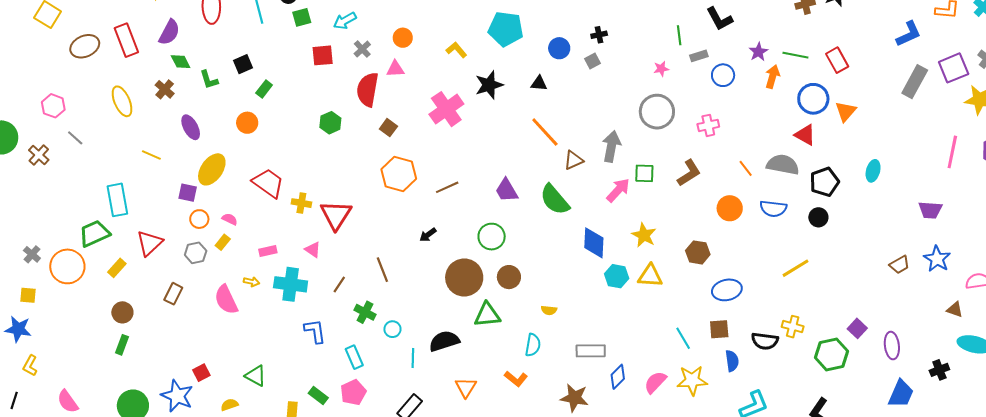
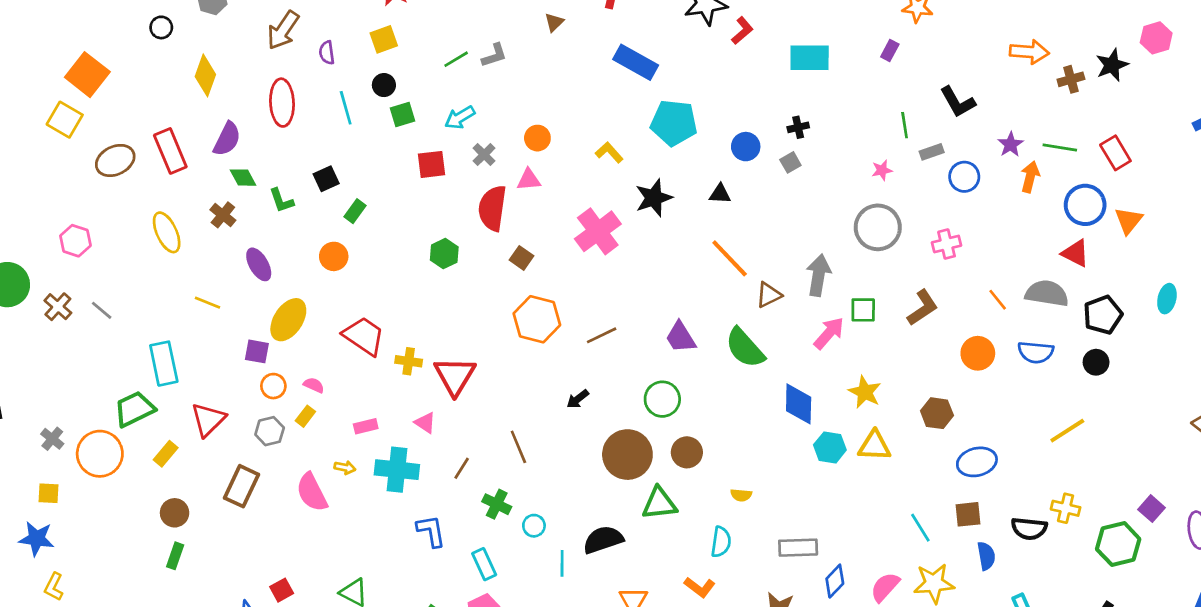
gray line: (75, 138) -> (102, 310), moved
brown rectangle: (173, 294) -> (242, 486), size x1.4

